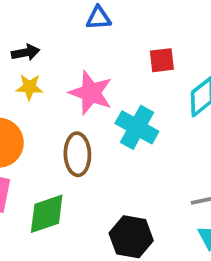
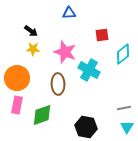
black arrow: (26, 53) -> (31, 31), turned 48

